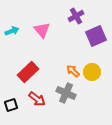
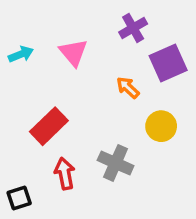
orange arrow: (73, 71) -> (128, 88), moved
red arrow: (37, 99) -> (65, 173), turned -138
black square: (11, 105) -> (19, 198), moved

